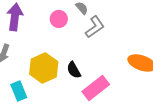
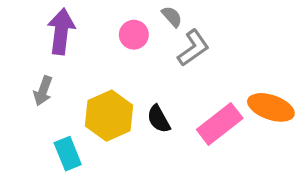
pink rectangle: (96, 88) -> (220, 124), moved

